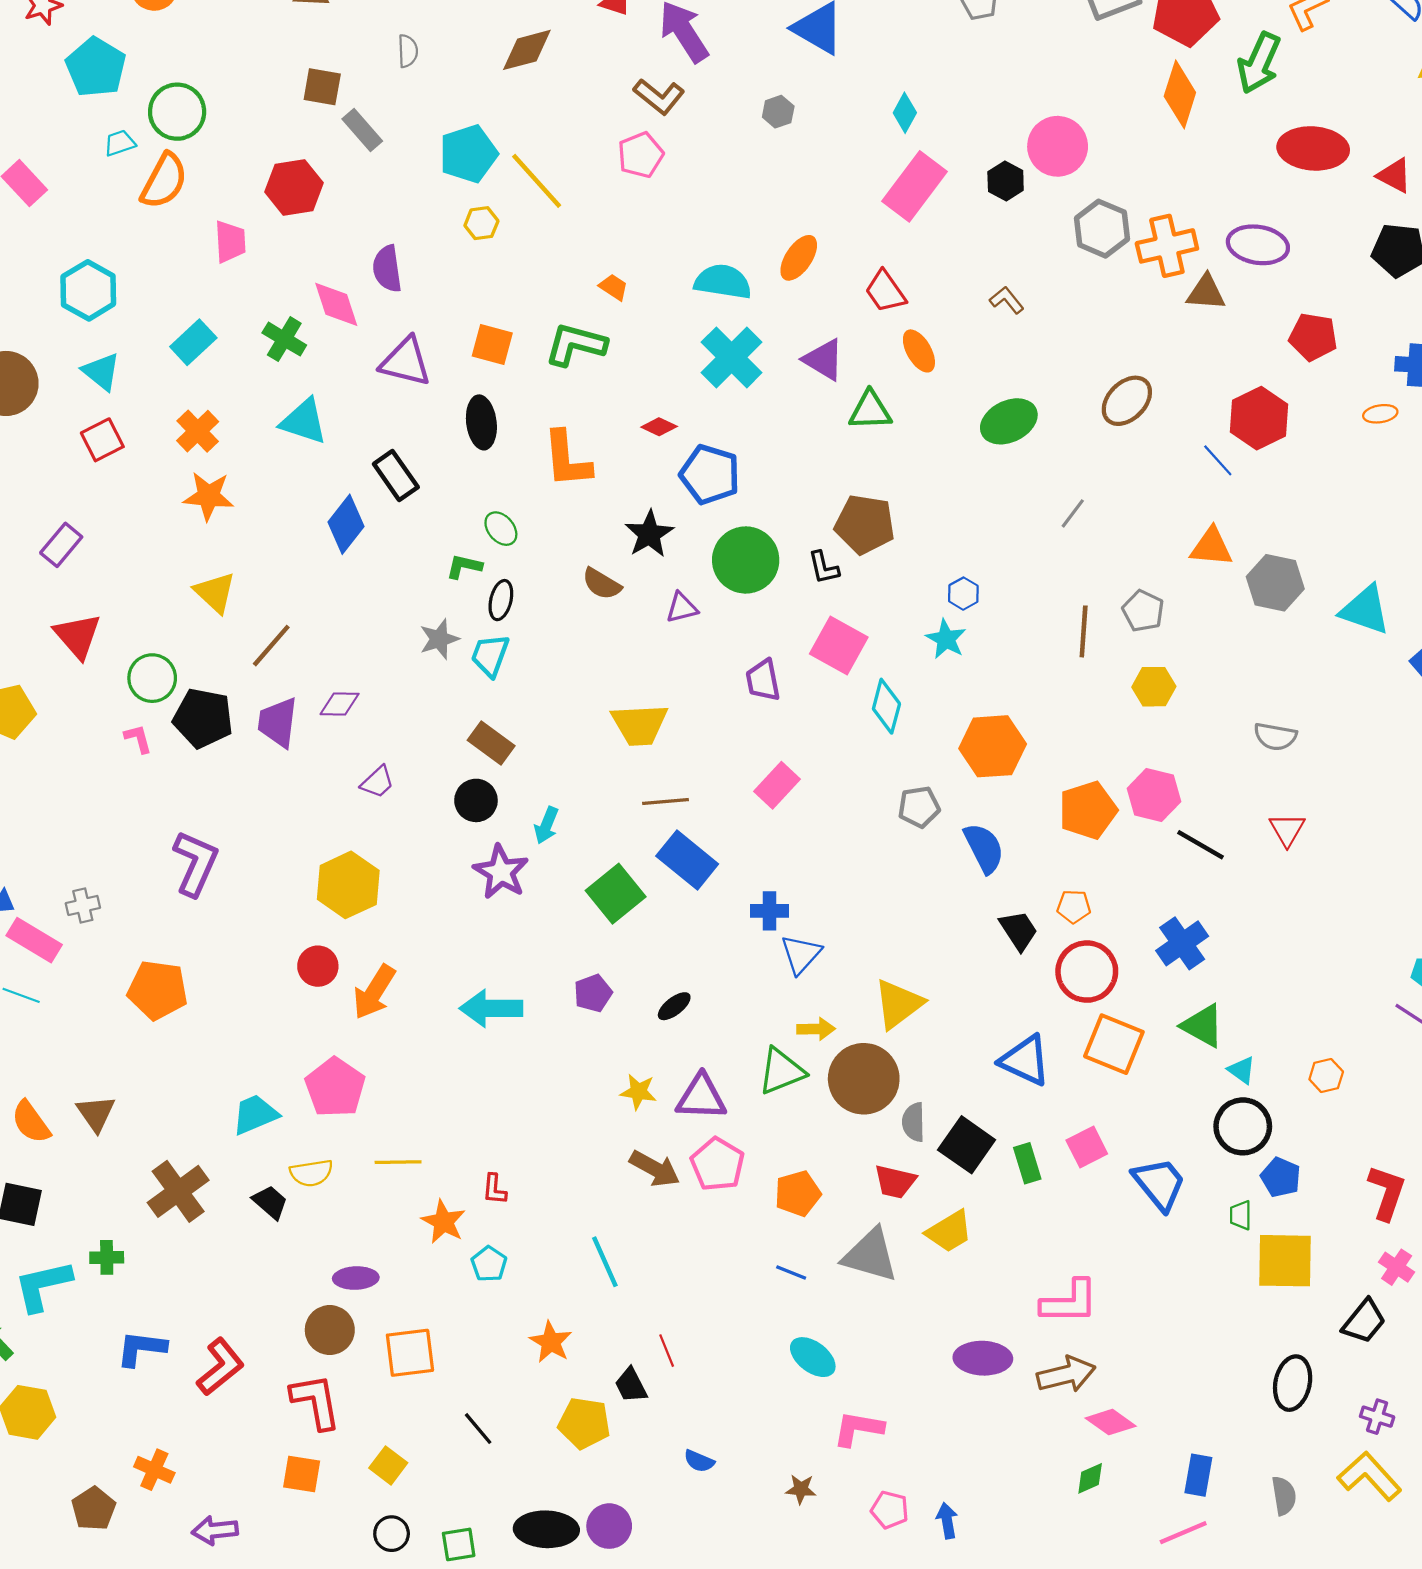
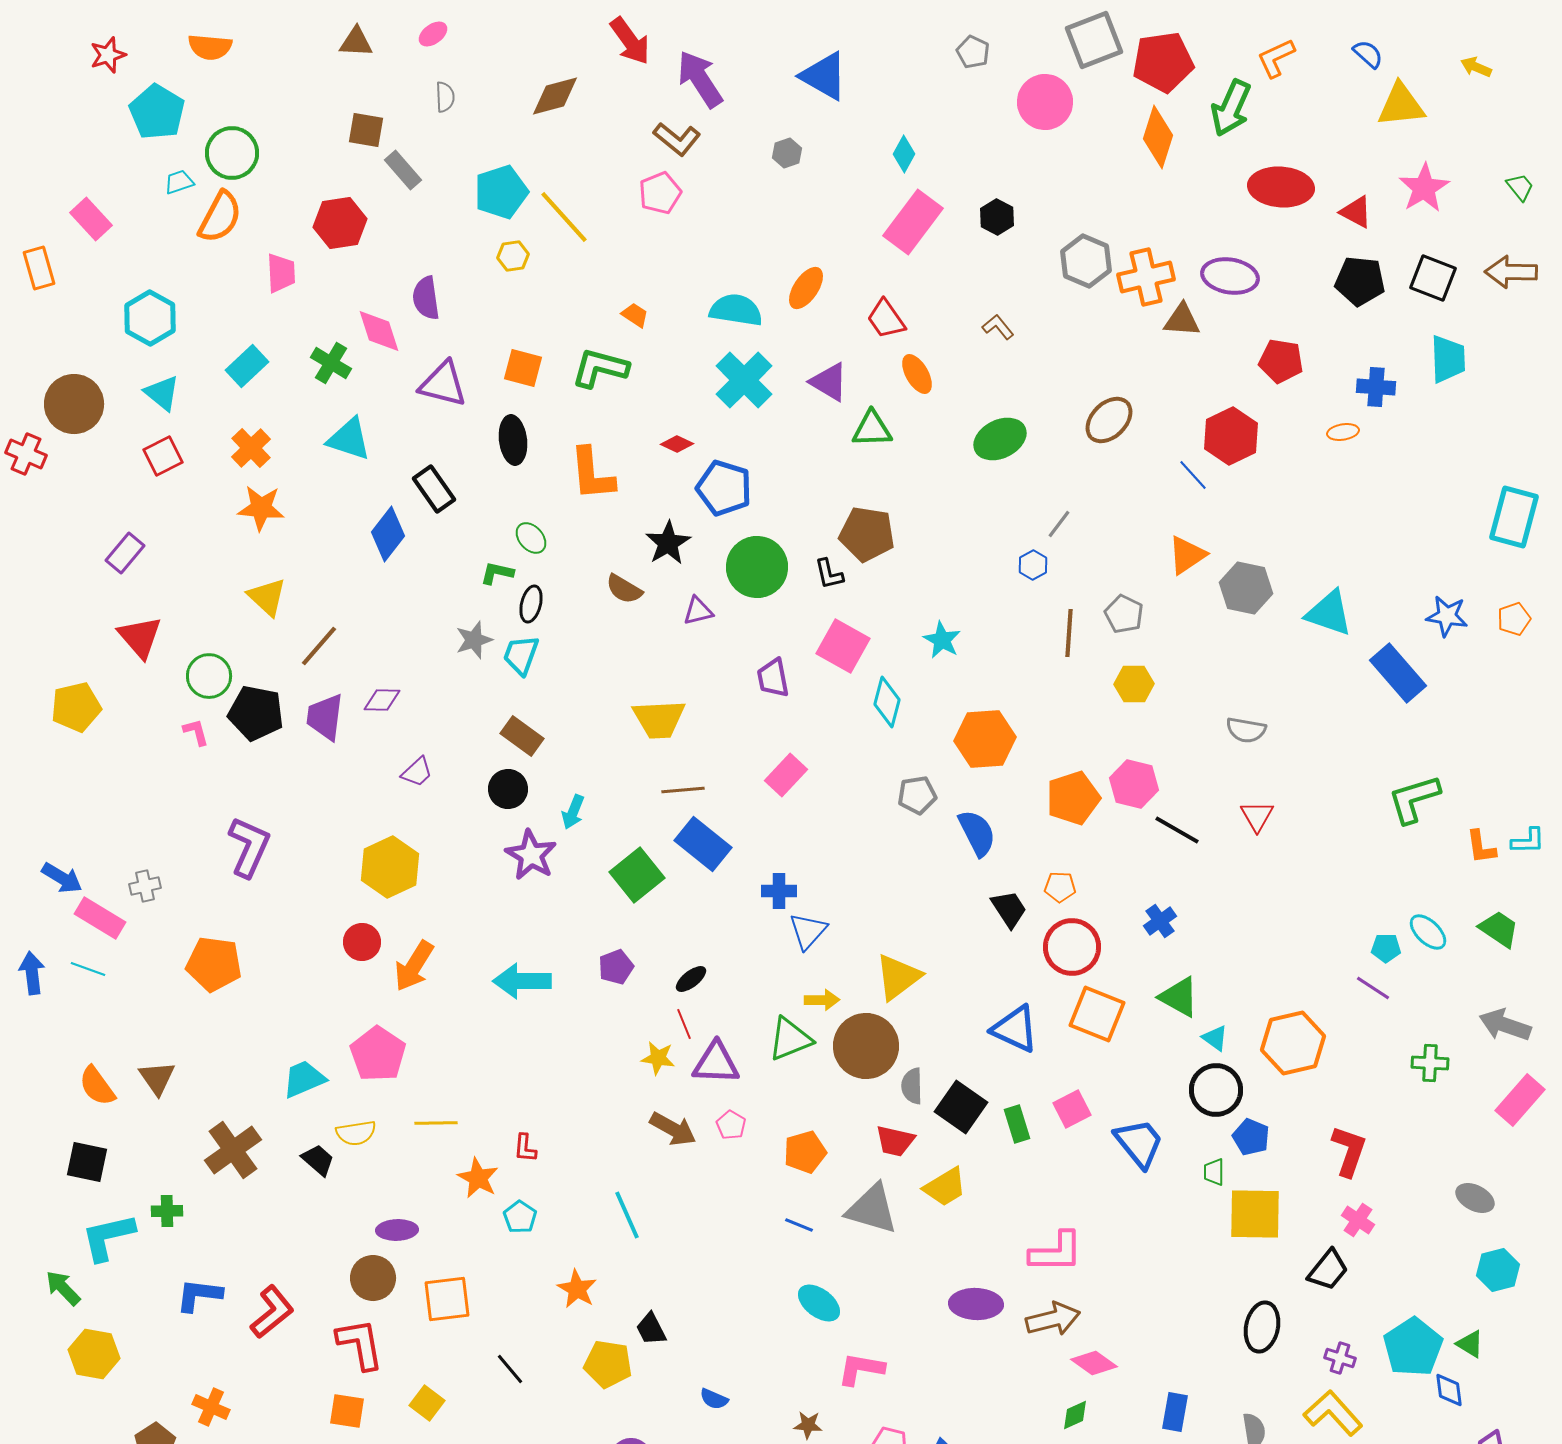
pink circle: (1058, 146) -> (1045, 102), moved
orange triangle: (1211, 547) -> (1187, 555), turned -39
blue hexagon: (963, 594) -> (1033, 565), moved
blue cross: (1182, 943) -> (1160, 921), size x0.7
orange hexagon: (1326, 1076) -> (1293, 1043), size x2.0
pink pentagon: (717, 1164) -> (731, 1125), size x0.6
red line: (667, 1351) -> (684, 1024), moved

